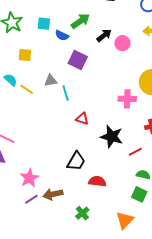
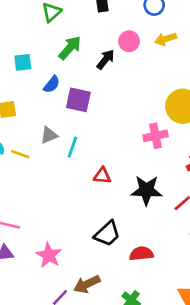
blue semicircle: (62, 35) -> (52, 84), moved, turned -64
pink circle: (122, 43) -> (129, 41), moved
cyan line: (66, 93) -> (72, 147), turned 49
black trapezoid: (76, 161) -> (107, 234), turned 30
pink star: (29, 178) -> (49, 255), moved

